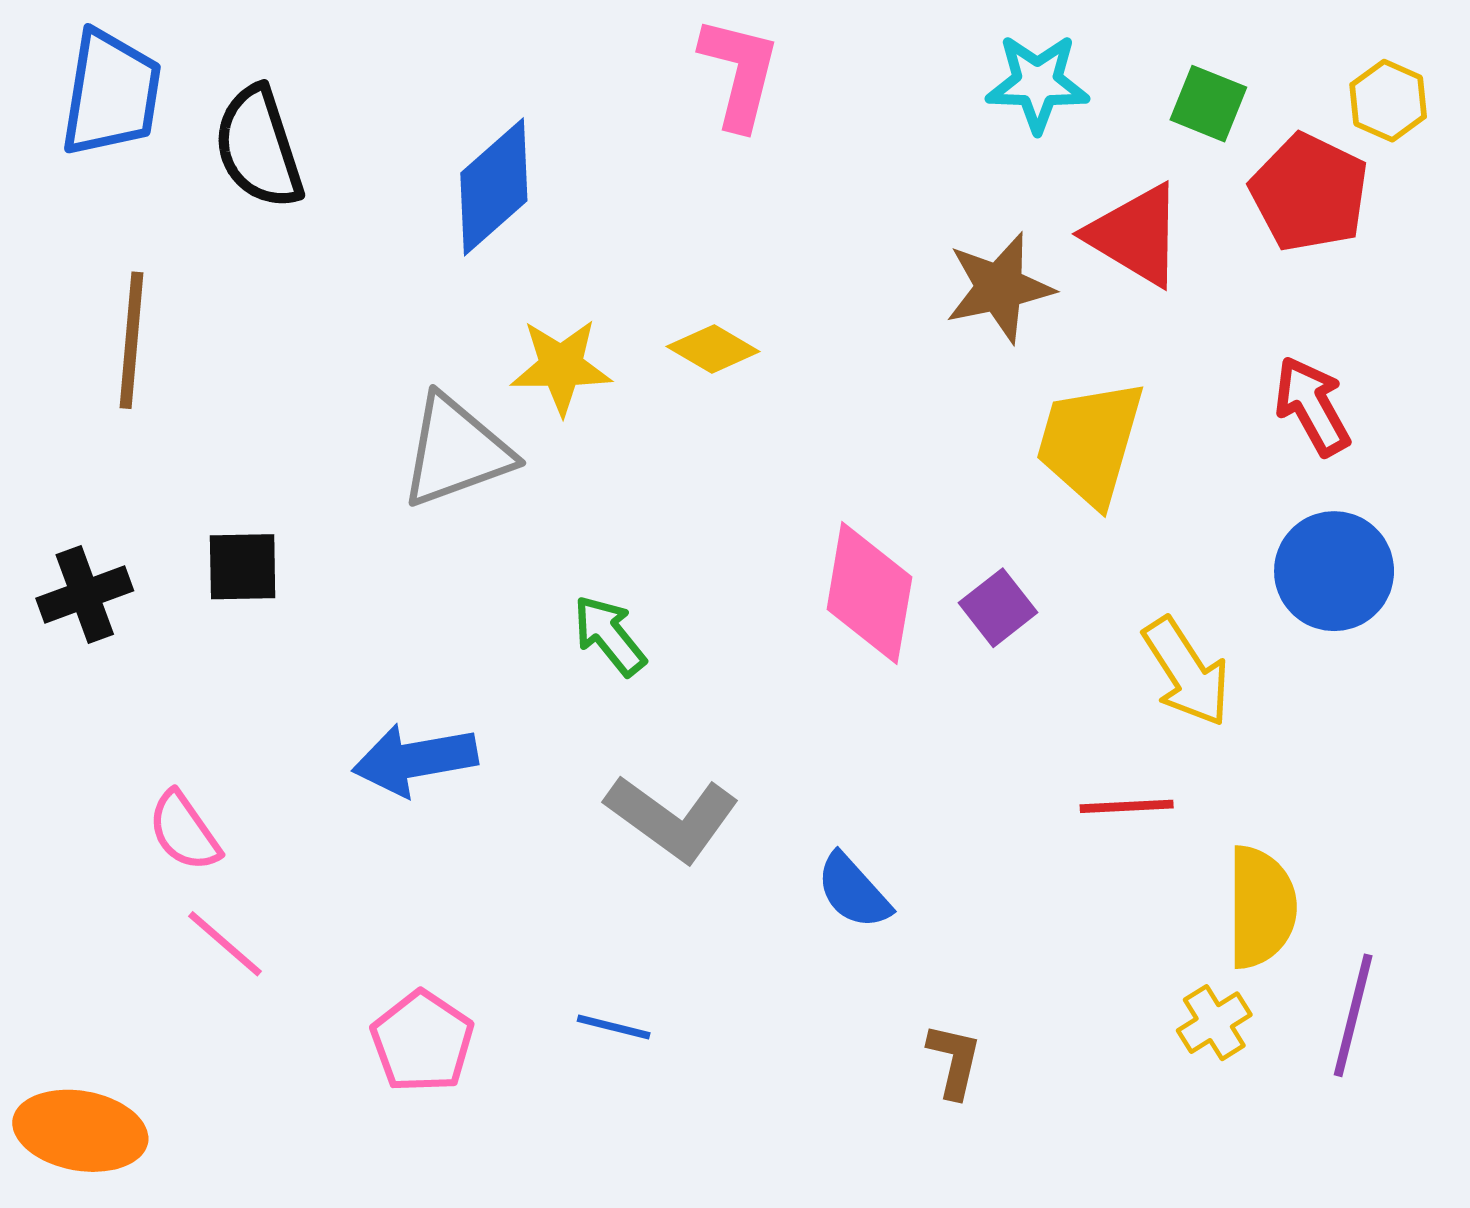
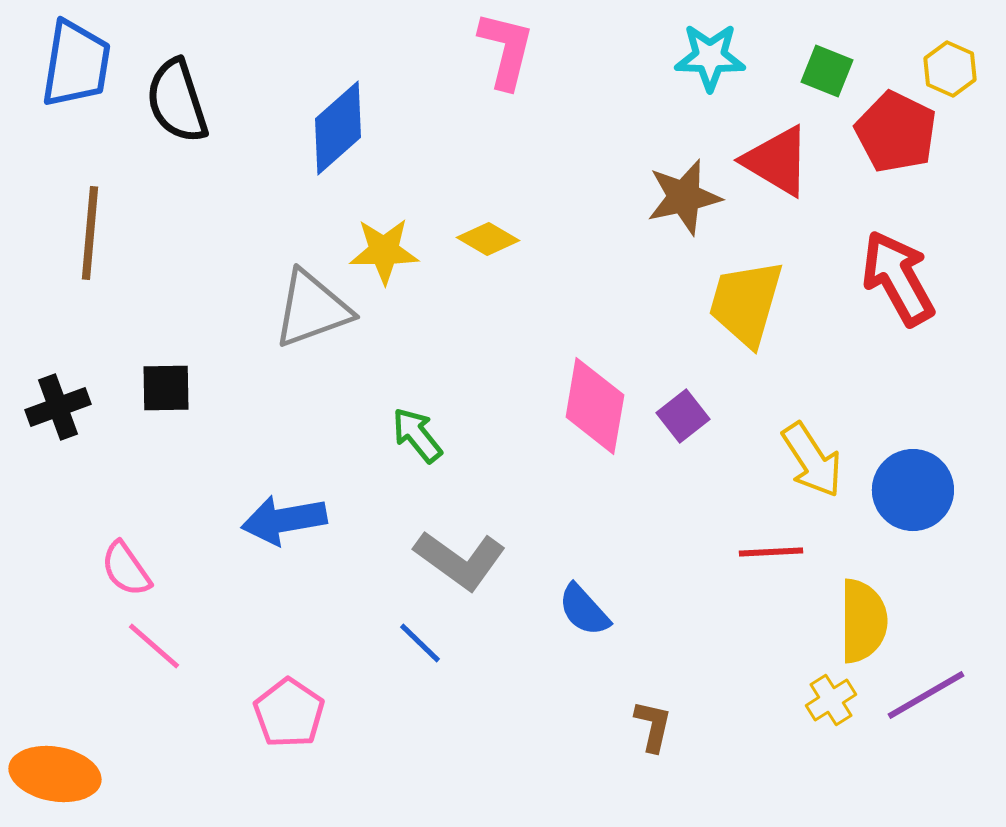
red arrow: (1312, 406) -> (898, 278), size x1.4
blue circle: (1334, 571) -> (913, 490), moved
purple line: (1353, 1015) -> (926, 695), turned 46
blue line: (614, 1027) -> (420, 643), moved, turned 30

